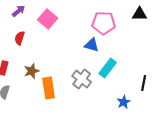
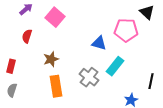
black triangle: (140, 14) -> (147, 12), turned 42
pink pentagon: (104, 23) -> (126, 30), moved
brown star: (32, 71) -> (51, 59), moved

